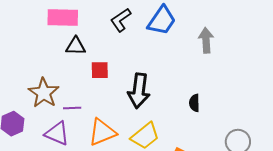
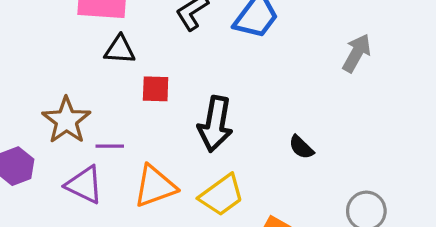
gray arrow: (206, 40) -> (357, 53), moved, turned 30
black semicircle: (194, 103) -> (301, 147), turned -48

